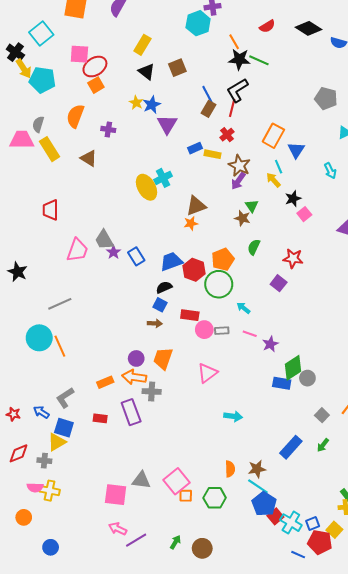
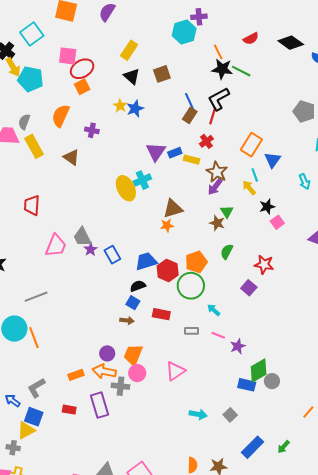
purple triangle: (167, 124) -> (156, 152), moved
pink circle: (204, 330) -> (137, 373), moved
gray square: (322, 415) -> (230, 415), moved

